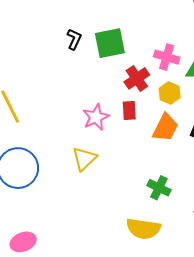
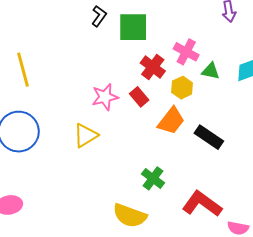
red cross: (137, 78) -> (153, 67), turned -30
red rectangle: (129, 110) -> (139, 97), turned -48

